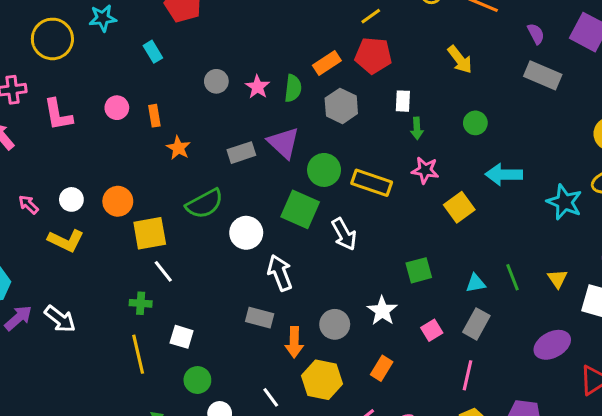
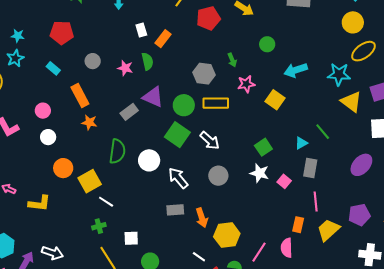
red pentagon: (373, 55) -> (208, 18), moved
gray circle: (216, 81) -> (93, 61), moved
white rectangle: (403, 101) -> (141, 30), moved
gray hexagon: (341, 106) -> (204, 74), moved
orange rectangle: (154, 116) -> (80, 96), moved, size x1.6
white circle: (71, 199) -> (48, 137), moved
green semicircle: (205, 204) -> (117, 151), turned -35
green square: (300, 209) -> (177, 135), turned 30
yellow triangle: (557, 279) -> (351, 102), moved, size x1.6
white star: (382, 311) -> (259, 173), moved
gray circle: (335, 324) -> (218, 176), moved
orange rectangle: (382, 368) -> (298, 225), moved

